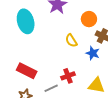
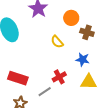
blue star: (93, 53) -> (83, 60), moved

